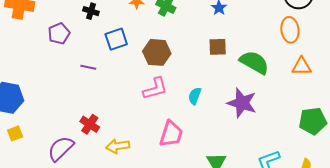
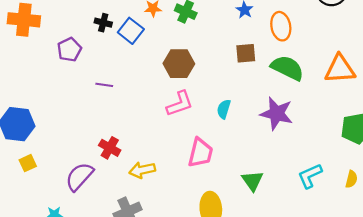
orange ellipse: (290, 30) -> (281, 26), moved
blue square: (116, 39) -> (131, 31), moved, turned -30
orange triangle: (301, 66) -> (340, 69), size x1.4

